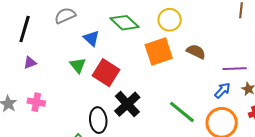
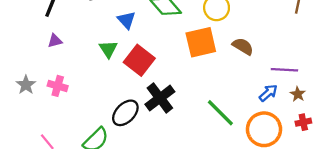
black ellipse: (98, 120) -> (125, 113), turned 45

